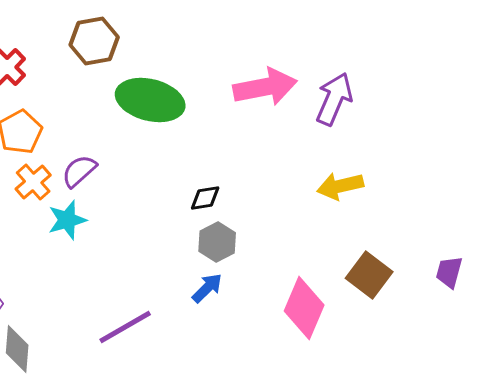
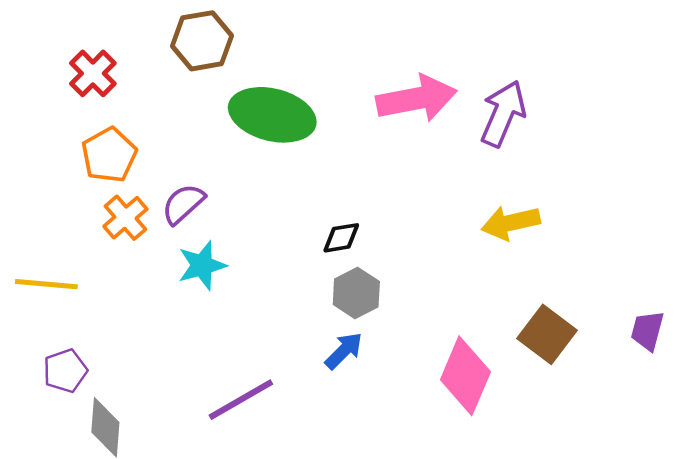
cyan star: (67, 220) -> (202, 265), moved

